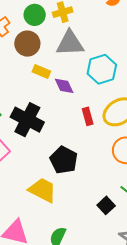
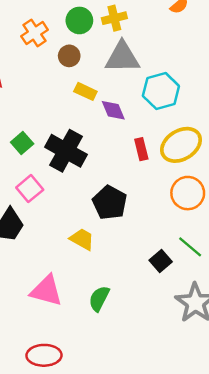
brown circle: (27, 44) -> (69, 56), size x0.7
yellow trapezoid: (43, 190) -> (82, 239), size x0.7

